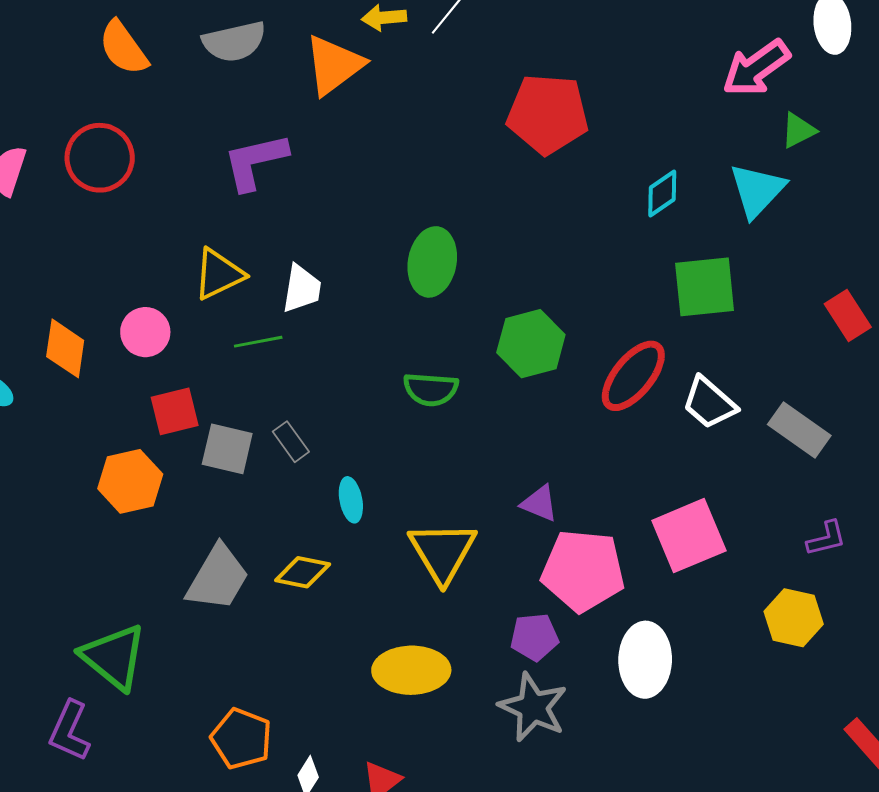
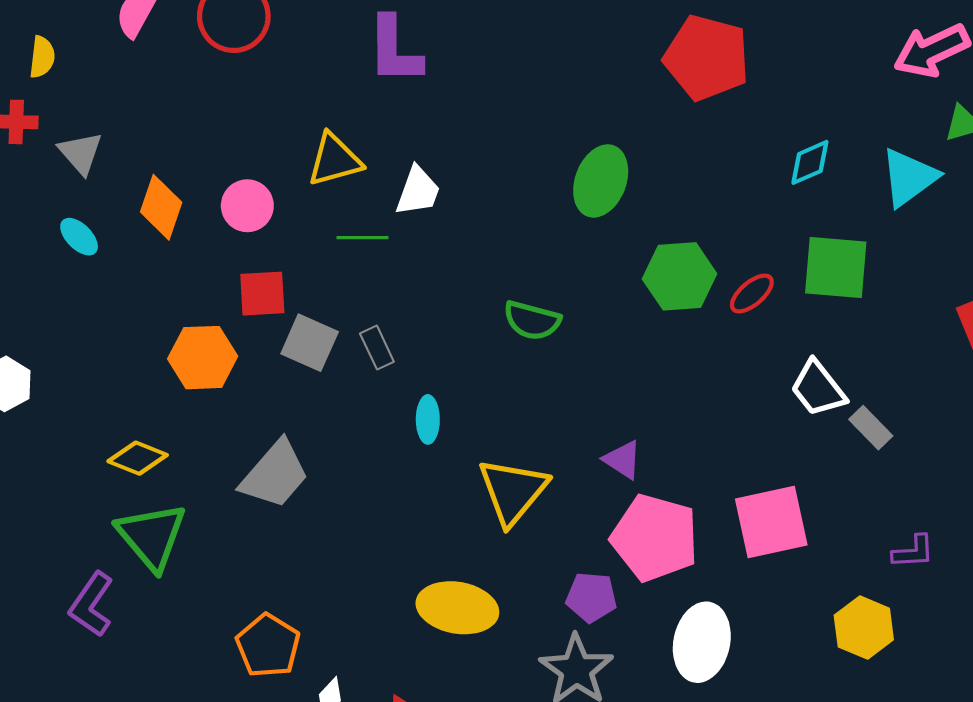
purple L-shape: (255, 161) -> (394, 50), turned -88
green ellipse: (432, 262) -> (601, 181), moved
green hexagon: (531, 344) -> (680, 276), moved
red ellipse: (633, 376) -> (752, 294), moved, size x0.6
gray rectangle: (799, 430) -> (871, 428), moved, size x0.7
yellow diamond: (303, 572) -> (138, 458), moved

